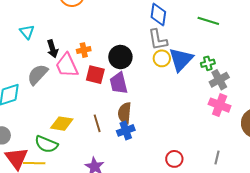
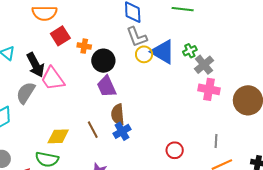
black arrow: (52, 49) -> (36, 65), size x1.4
orange cross: (84, 50) -> (84, 46), moved, turned 32
blue triangle: (181, 59) -> (163, 52), turned -32
red square: (95, 75) -> (60, 36), moved, turned -36

